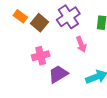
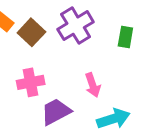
pink arrow: (81, 44) -> (93, 85), moved

